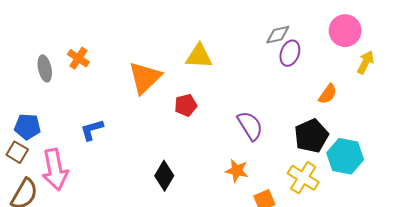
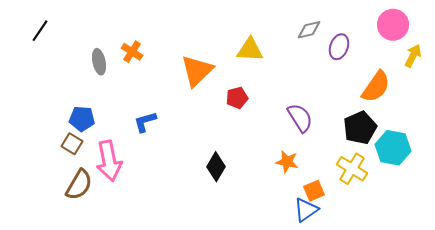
gray diamond: (278, 35) -> (309, 30), moved
orange semicircle: (328, 94) -> (376, 87), size x1.6

